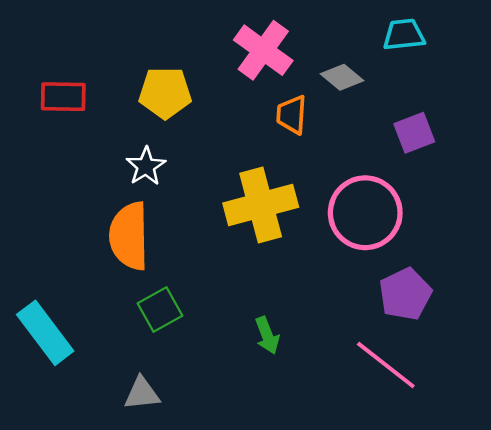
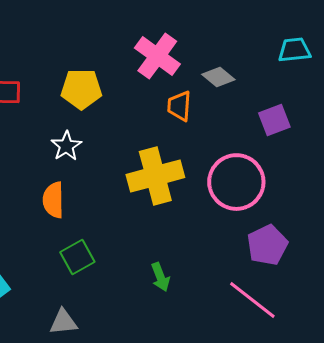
cyan trapezoid: (404, 35) -> (294, 50), moved
orange semicircle: (129, 236) -> (53, 200), size x0.7

